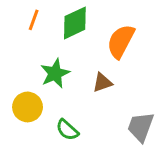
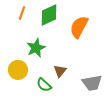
brown triangle: (102, 83) -> (60, 71), moved, turned -32
gray trapezoid: (141, 127) -> (92, 83), turned -120

